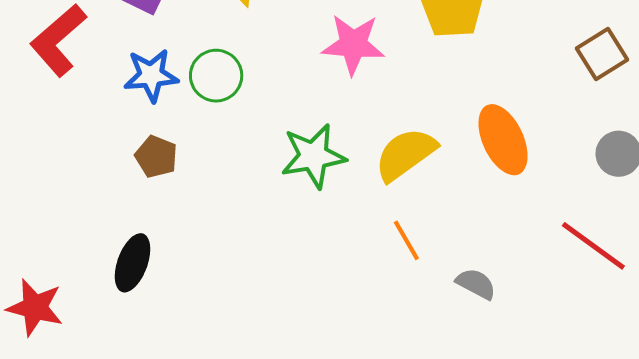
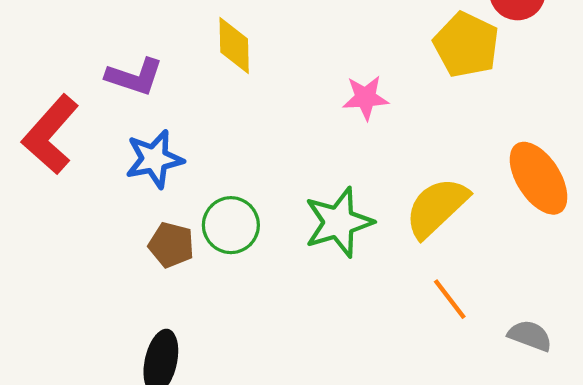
pink star: (353, 44) -> (366, 98), size x0.7
green circle: (216, 76) -> (231, 225), moved

